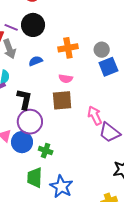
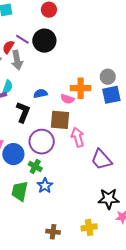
orange cross: (68, 48) -> (81, 88), moved
blue semicircle: (36, 61) -> (40, 94), moved
pink arrow: (95, 116) -> (78, 137), moved
purple circle: (30, 122) -> (42, 142), moved
blue star: (61, 187) -> (45, 186), moved, size x0.7

